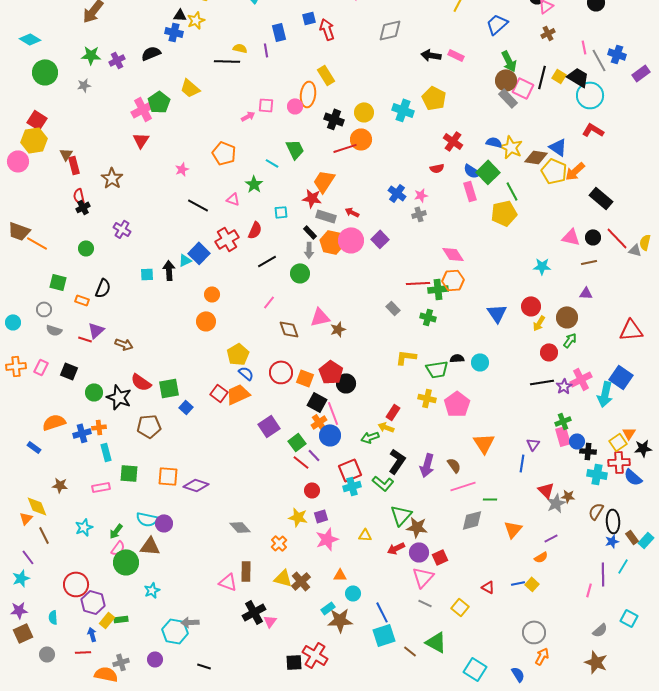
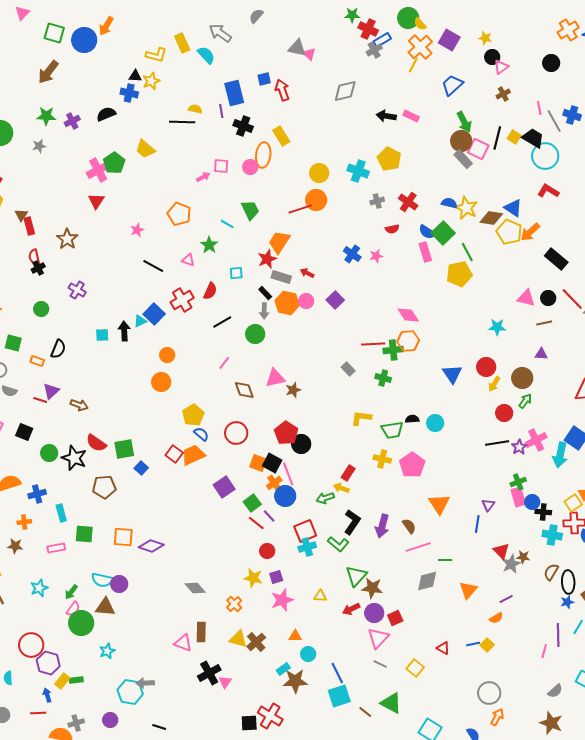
blue rectangle: (279, 32) -> (234, 93), size x1.4
black cross: (334, 119) -> (243, 126), moved
red star: (312, 198) -> (267, 259), turned -30
gray cross: (419, 214) -> (377, 201), moved
pink circle: (351, 240) -> (306, 301), size x0.6
orange square: (305, 378) -> (258, 463), moved
orange cross: (99, 427) -> (24, 522), moved

